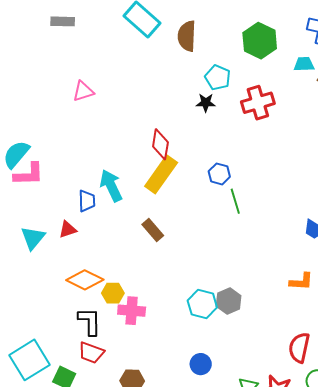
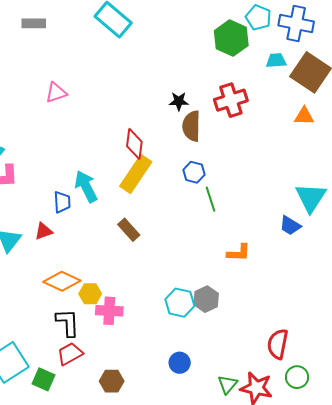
brown semicircle: (187, 36) -> (191, 126), moved
cyan pentagon: (218, 78) -> (258, 17), moved
orange L-shape: (301, 282) -> (239, 253), moved
red trapezoid: (91, 353) -> (70, 354), turned 132

